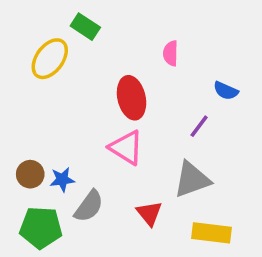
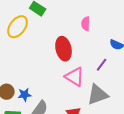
pink triangle: (126, 148) -> (75, 77), moved

